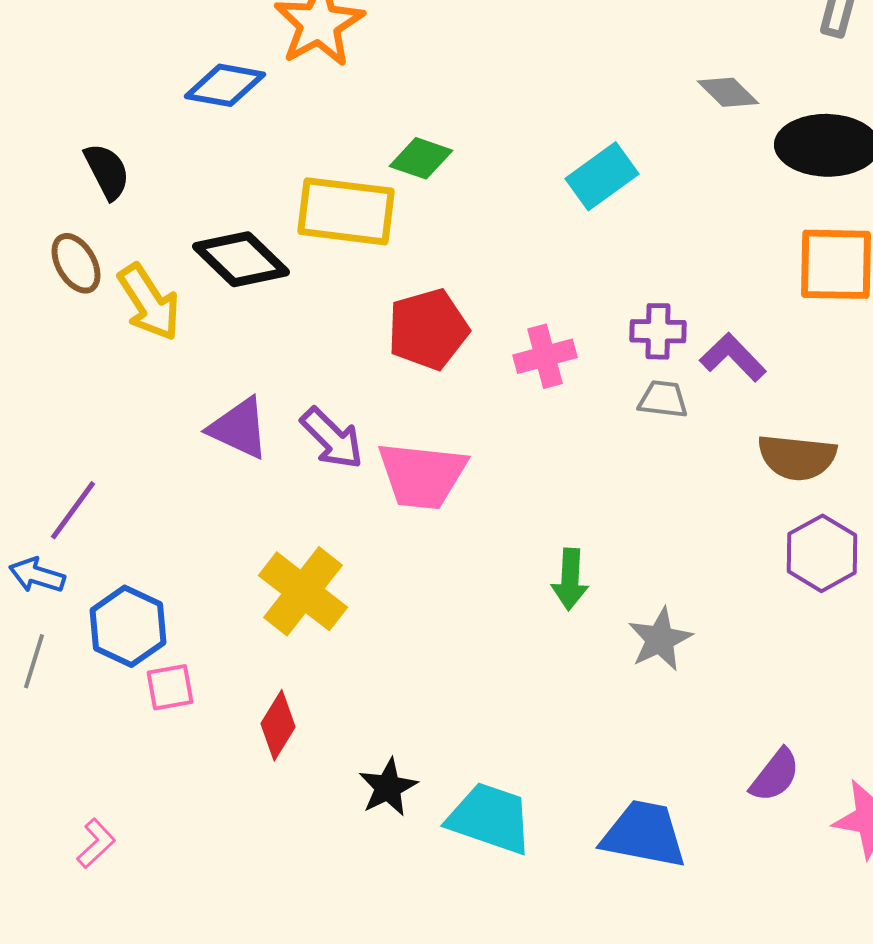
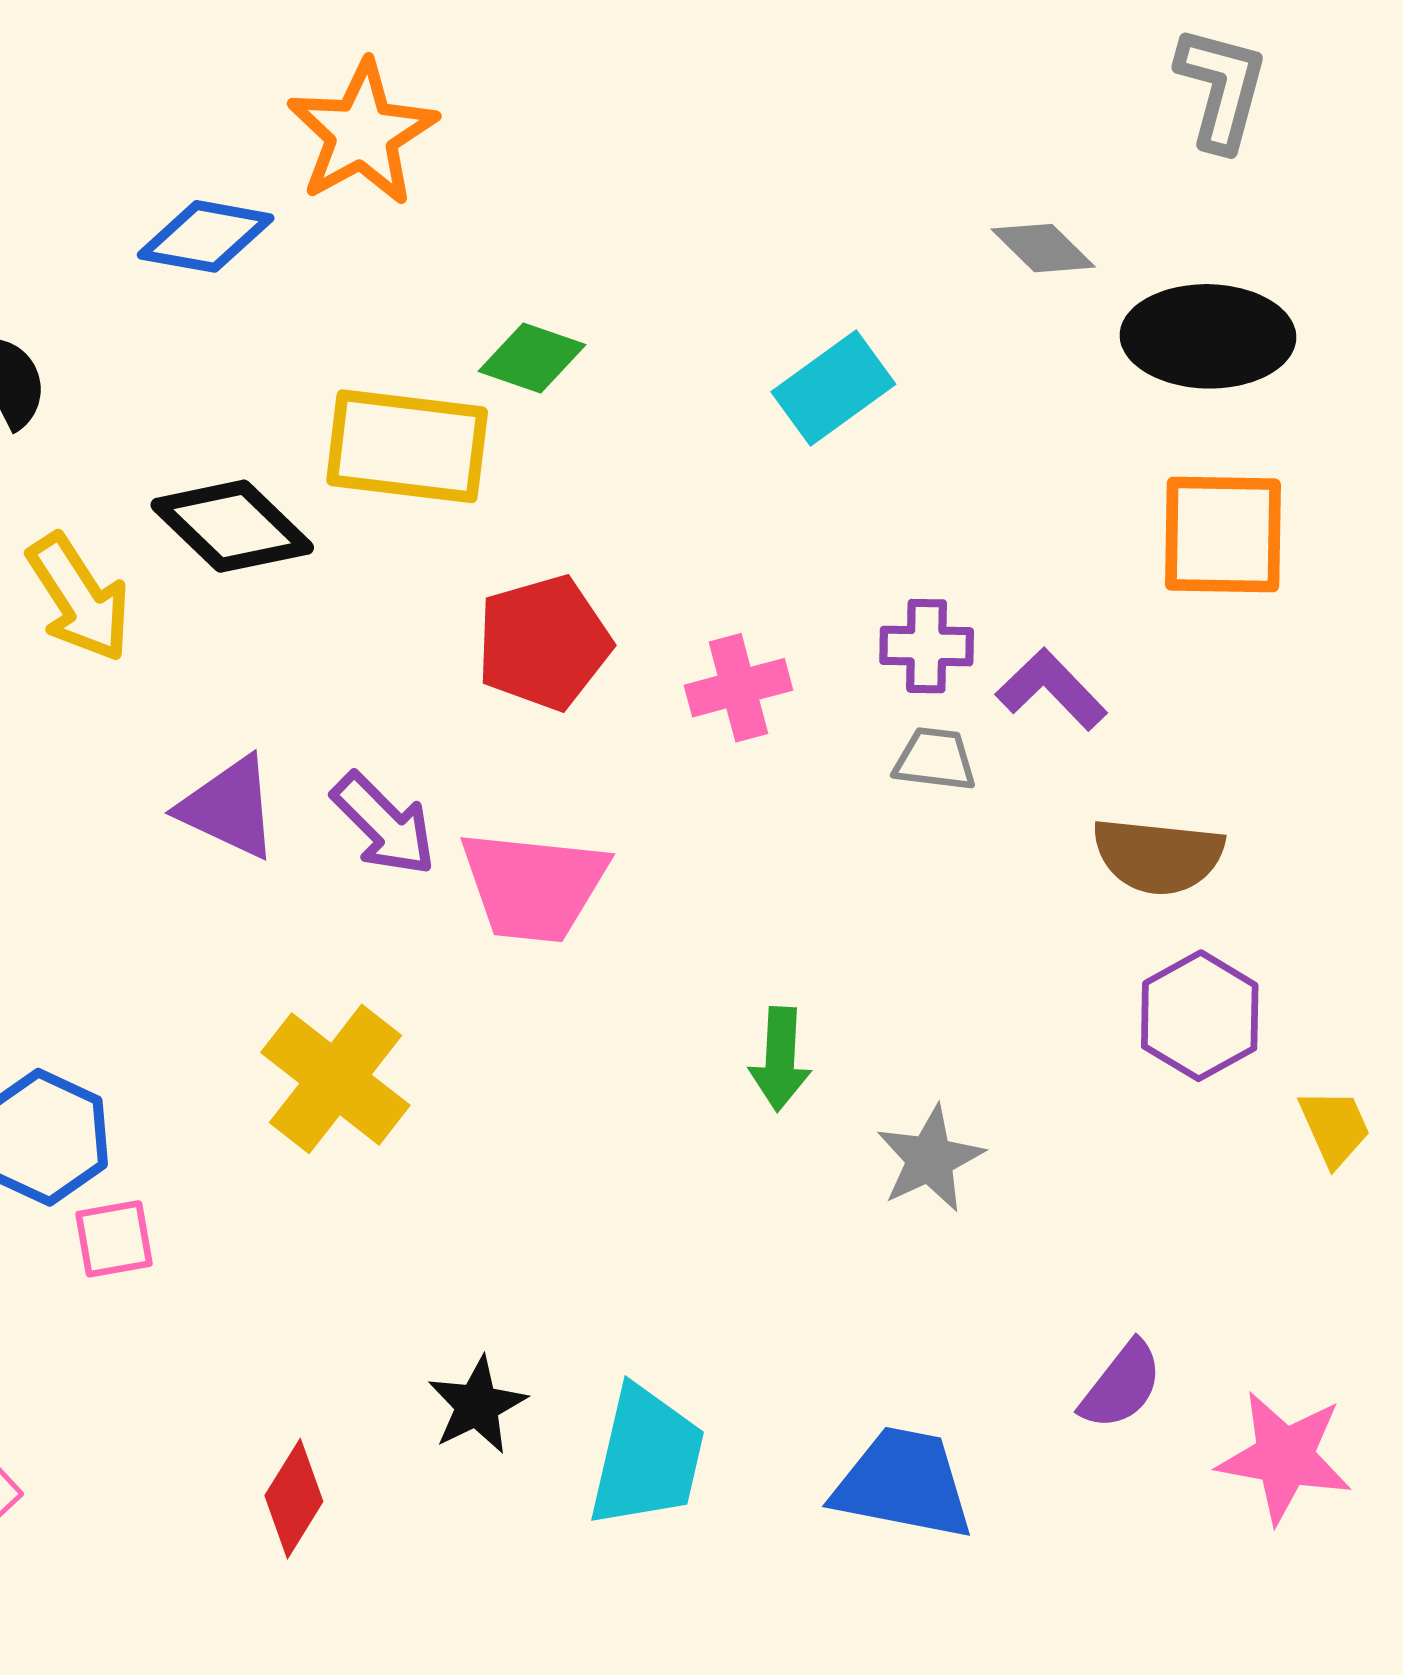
red diamond: (278, 725) -> (294, 1499), moved
cyan trapezoid: (490, 818) -> (647, 1457), turned 84

